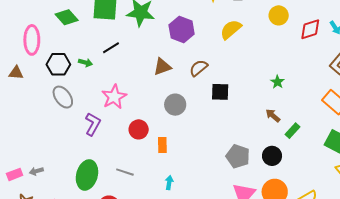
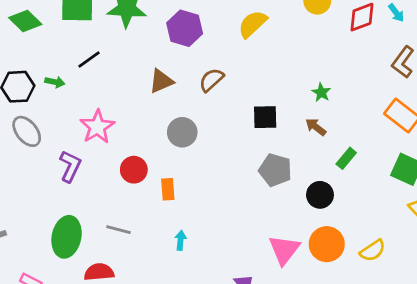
black square: (220, 92) -> (265, 117), moved
brown arrow: (273, 116) -> (316, 127), moved
gray pentagon: (238, 156) -> (275, 170), moved

